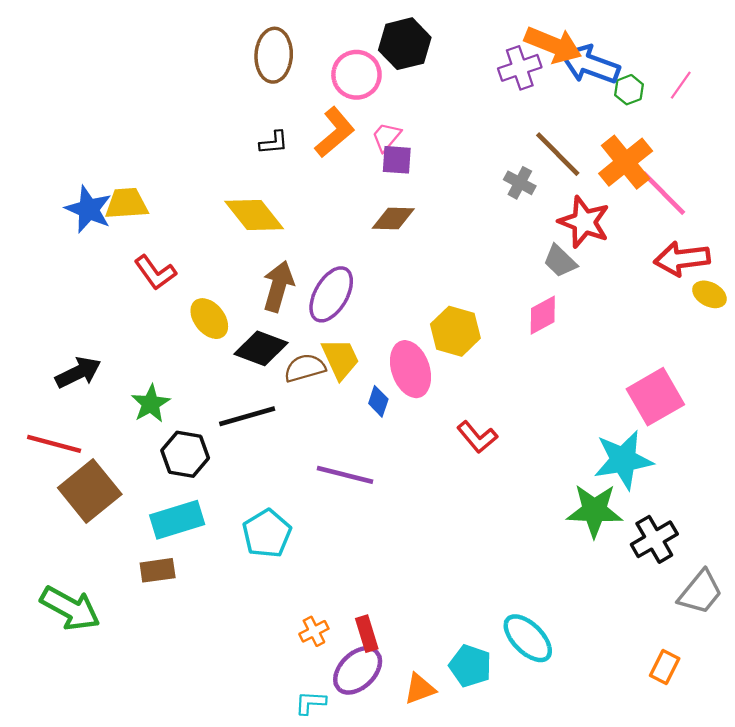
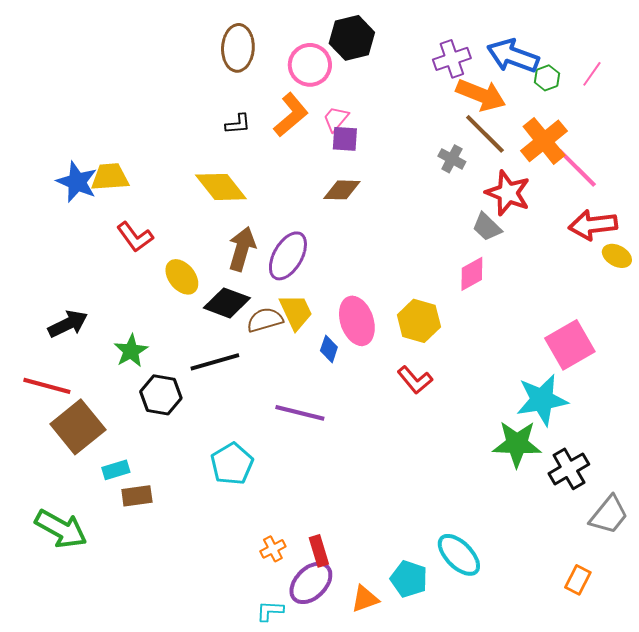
orange arrow: (553, 45) -> (481, 95), moved
yellow hexagon: (455, 331) -> (419, 321), moved
cyan rectangle: (177, 520) -> (116, 470), moved, size x0.6

